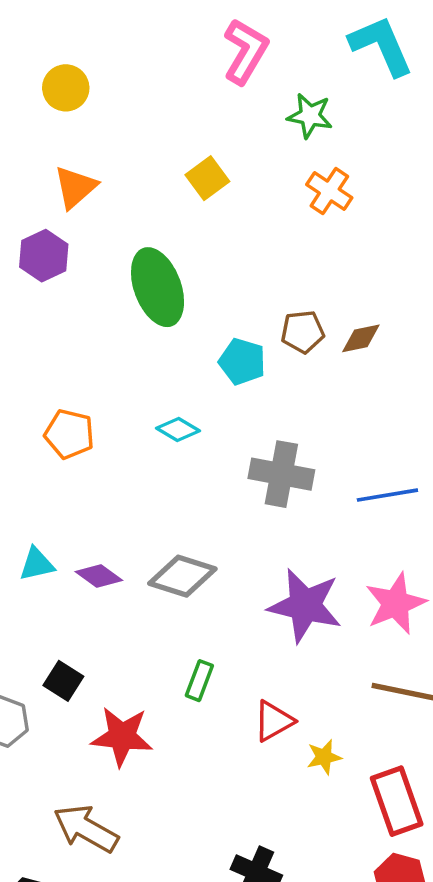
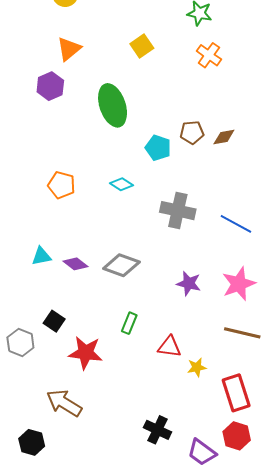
blue line: (387, 495) -> (236, 224), turned 36
purple star: (305, 605) -> (189, 283), size x0.6
red triangle: (274, 721) -> (169, 347), turned 35

